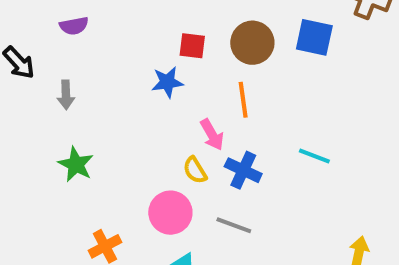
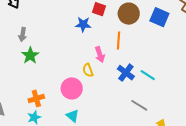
gray arrow: (66, 95) -> (23, 34), moved
blue cross: (243, 170) -> (126, 73), moved
gray line: (234, 225) -> (139, 105), moved

